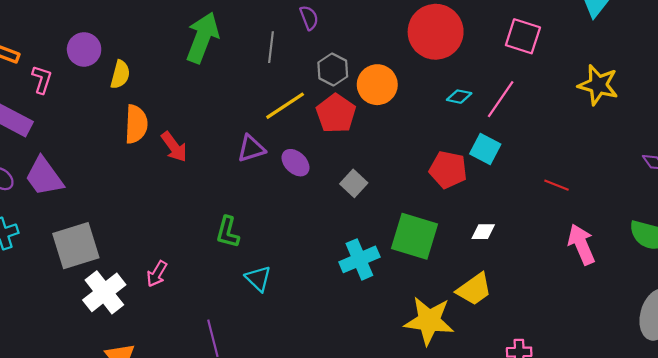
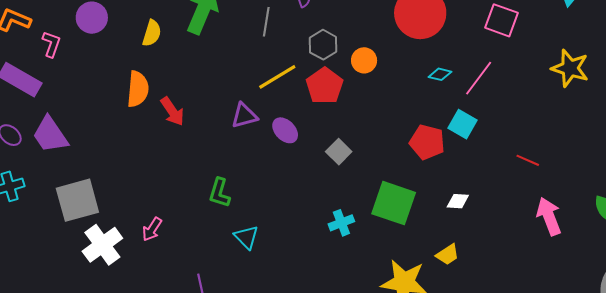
yellow semicircle: (120, 75) -> (152, 33), moved
orange circle: (377, 85) -> (364, 60), size x0.7
cyan cross: (359, 259) -> (341, 223), size x0.7
yellow trapezoid: (474, 289) -> (447, 255), size x0.7

